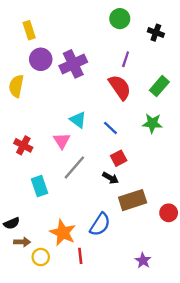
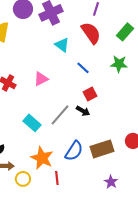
cyan triangle: (78, 120) -> (62, 45), moved
pink triangle: (62, 141) -> (41, 79), turned 35
gray line: (74, 167) -> (60, 115), moved
cyan rectangle: (40, 186) -> (32, 123), moved, turned -30
brown rectangle: (133, 200) -> (102, 149), moved

